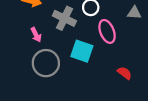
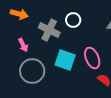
pink ellipse: (107, 31) -> (92, 58), moved

